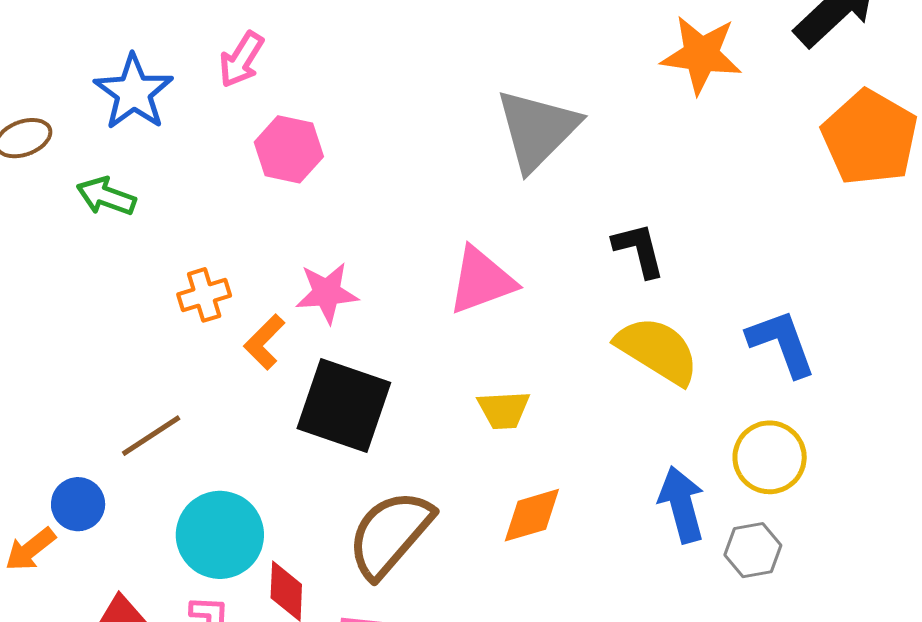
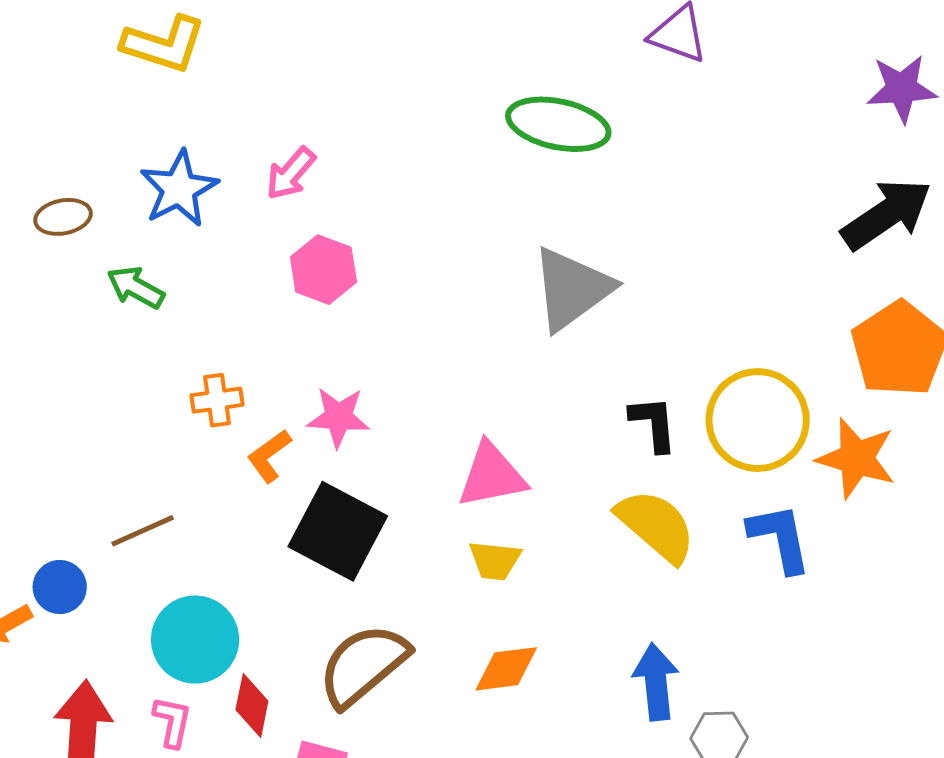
orange star: (701, 55) -> (856, 458), moved
pink triangle: (481, 281) -> (492, 475), moved
yellow circle: (770, 457) -> (758, 420), moved, size x1.4

